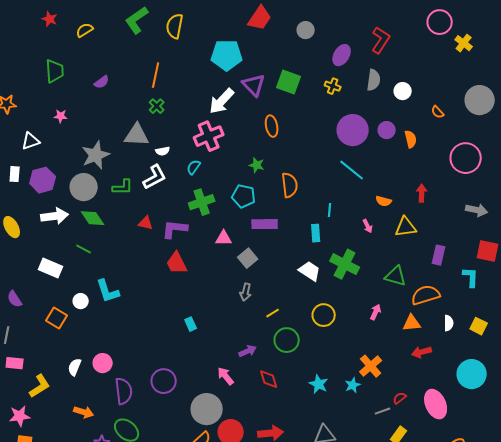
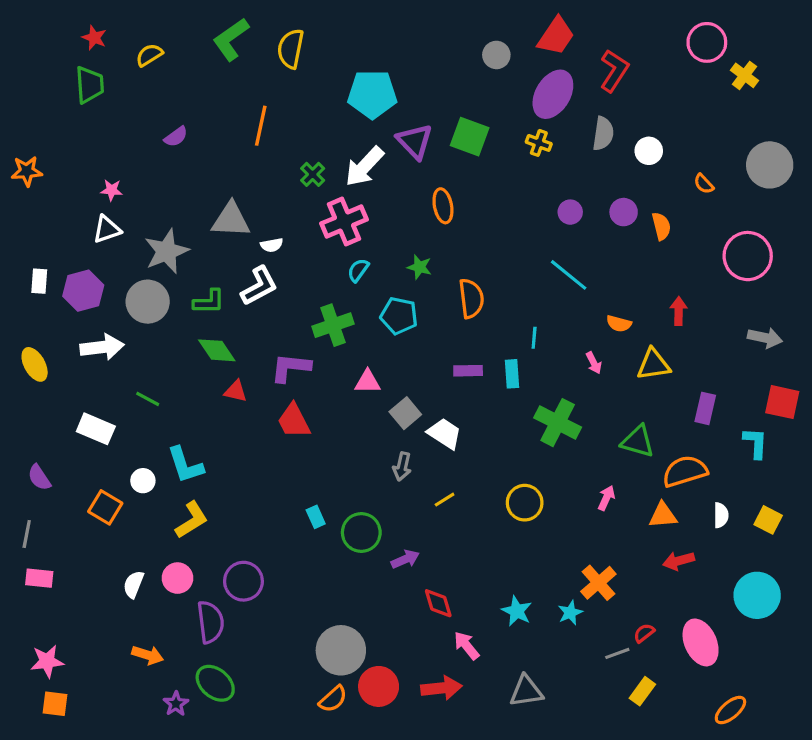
red trapezoid: (260, 18) -> (556, 36), moved
purple ellipse: (342, 55) -> (553, 94), size x1.4
green trapezoid: (55, 71) -> (90, 85), moved
green cross: (157, 106) -> (313, 174), moved
purple circle: (353, 130) -> (570, 212), size x0.5
white triangle: (31, 141) -> (107, 229), moved
cyan semicircle: (194, 167) -> (358, 270), moved
green diamond: (93, 218) -> (217, 350), moved
red triangle: (146, 223) -> (236, 391), moved
purple rectangle: (265, 224) -> (468, 371), moved, size x0.7
white trapezoid: (310, 271) -> (445, 434), moved
green circle: (287, 340) -> (361, 532), moved
pink arrow: (226, 376) -> (467, 646), moved
purple circle: (164, 381) -> (243, 581), moved
yellow L-shape: (40, 386) -> (192, 520), moved

